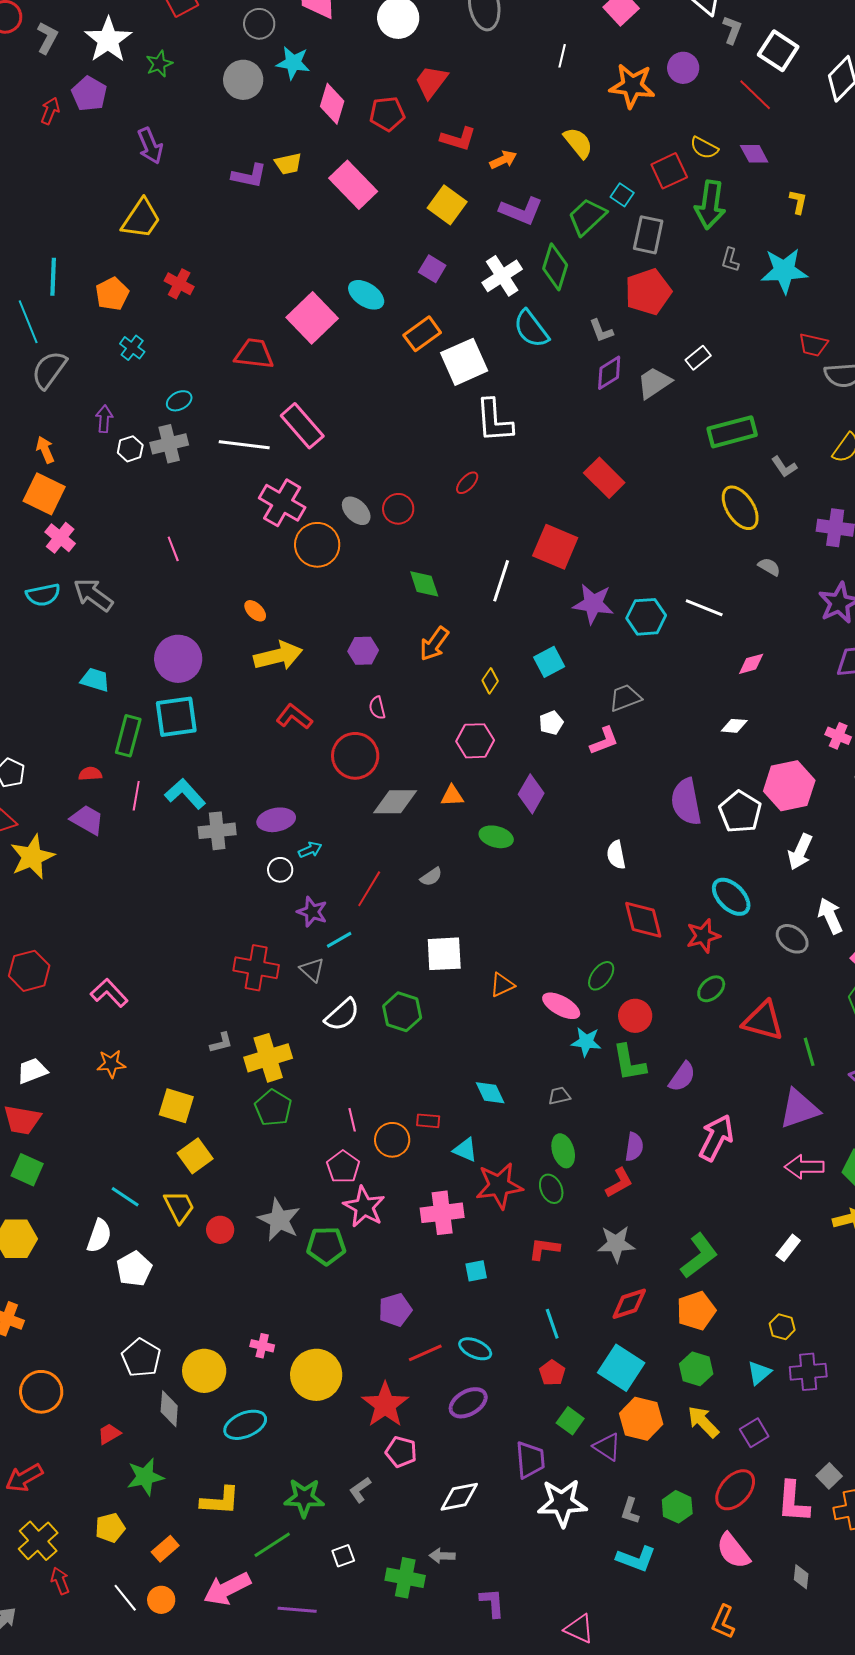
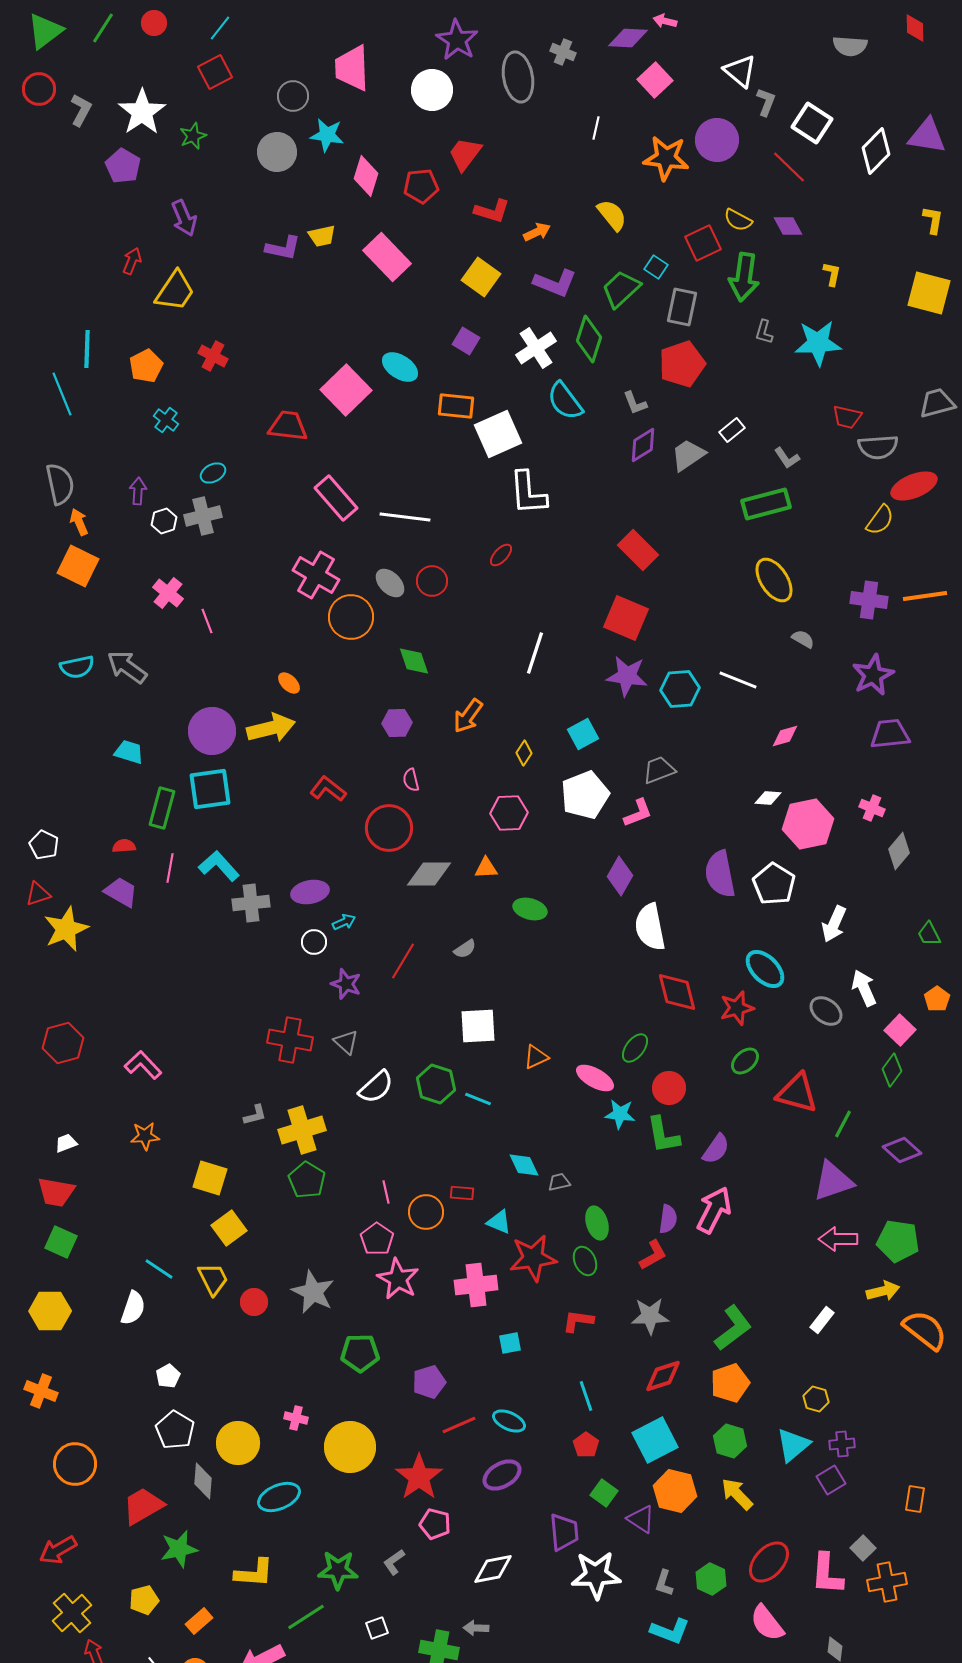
purple circle: (683, 68) -> (717, 140), size x1.4
red arrow: (50, 111) -> (132, 261), moved
orange rectangle: (422, 334) -> (456, 406), turned 42
gray semicircle: (49, 370) -> (60, 484), moved, turned 132
white line: (244, 445) -> (405, 517), moved
gray L-shape: (784, 467) -> (787, 458), moved
pink cross: (60, 538) -> (168, 593), moved
red square: (555, 547) -> (626, 618), moved
green diamond: (424, 584) -> (414, 661), moved
yellow arrow: (278, 656) -> (271, 728), moved
white pentagon: (551, 723) -> (585, 795), size x2.0
pink hexagon: (789, 786) -> (808, 824), moved
purple diamond: (531, 794) -> (620, 876), moved
white semicircle: (616, 855) -> (650, 927), size x1.6
cyan line: (339, 940) -> (478, 1099), moved, turned 52
green line: (809, 1052) -> (843, 1124), turned 44
white trapezoid: (32, 1071) -> (66, 1143), size x0.7
gray trapezoid: (559, 1096) -> (559, 1182), moved
pink arrow: (716, 1138) -> (714, 1210), moved
green pentagon: (326, 1246) -> (360, 1353), moved
white pentagon: (134, 1269) -> (168, 1376), moved, size x0.7
cyan square: (621, 1368) -> (655, 1440), turned 30
purple cross: (808, 1372) -> (842, 1444), size x0.7
cyan triangle: (759, 1373) -> (793, 1445), size x1.4
purple square: (754, 1433) -> (831, 1480), moved
red trapezoid: (109, 1434) -> (143, 1506), size x1.8

